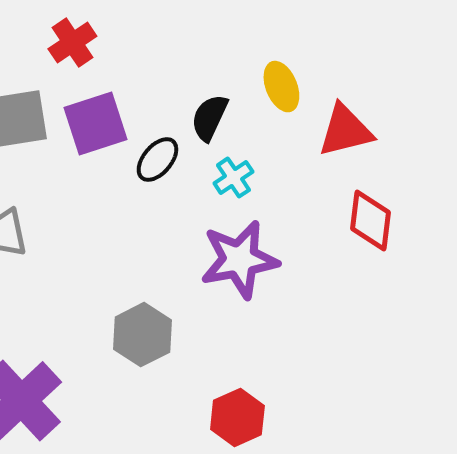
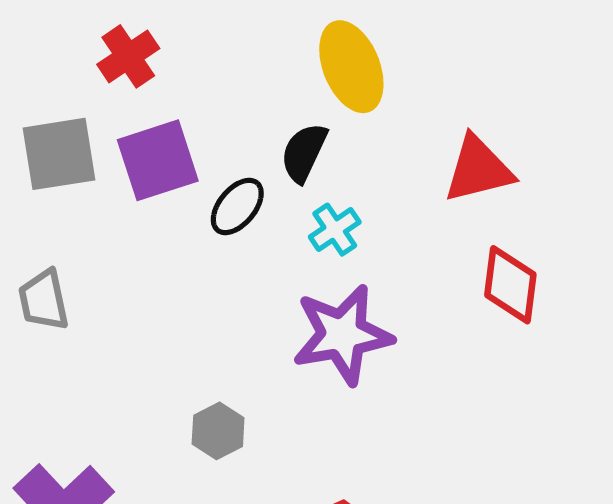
yellow ellipse: (281, 87) -> (351, 67), moved, size x1.4
gray hexagon: (142, 335) -> (218, 431), size x0.7

